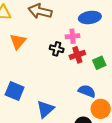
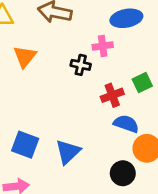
red cross: (77, 55) -> (112, 95), moved
blue square: (15, 91) -> (25, 145), moved

